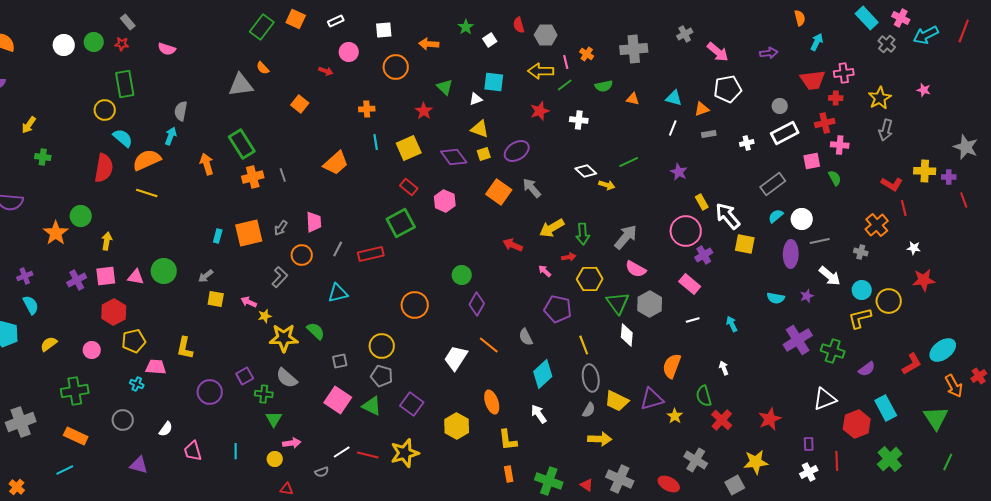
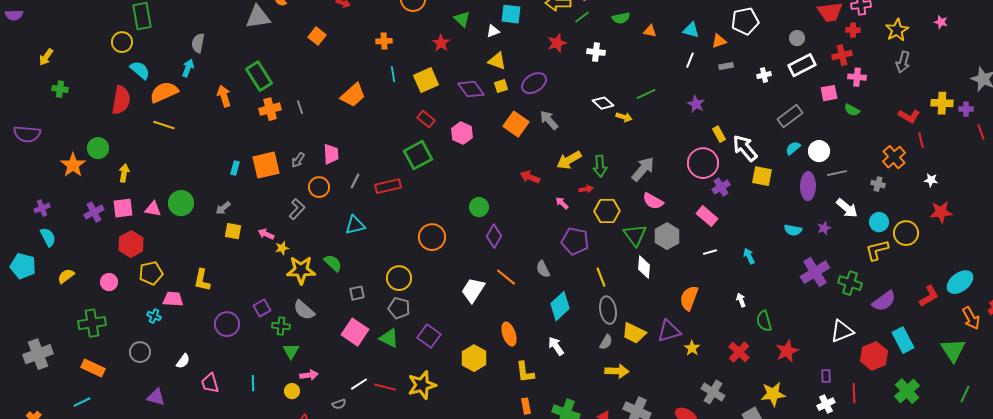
green semicircle: (835, 178) -> (852, 110), turned 147
purple semicircle: (867, 369) -> (884, 301), size x1.4
green semicircle: (704, 396) -> (764, 321), moved

